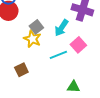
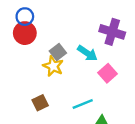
cyan arrow: (61, 28) -> (87, 53), turned -90
cyan line: (58, 55) -> (83, 104), moved

